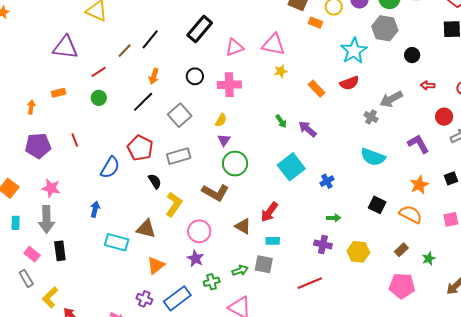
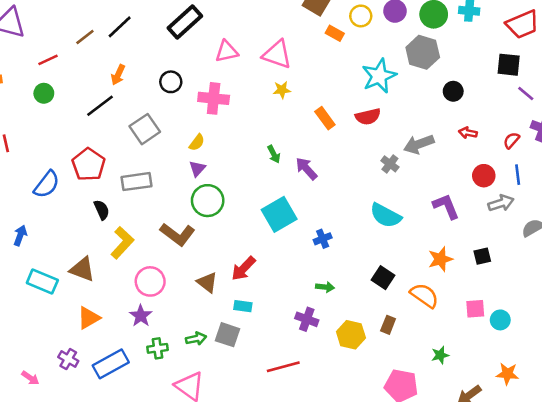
brown rectangle: (401, 250) -> (388, 325), moved, turned -32

